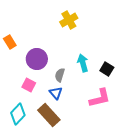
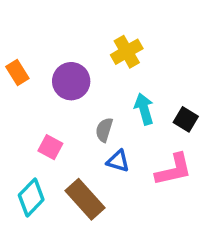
yellow cross: (69, 20) -> (127, 52), moved
purple circle: (37, 59) -> (71, 81), moved
blue triangle: (56, 93) -> (118, 161), moved, turned -32

